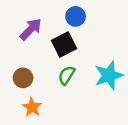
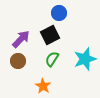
purple arrow: (31, 29) -> (21, 39), moved
orange star: (32, 107) -> (43, 86), moved

